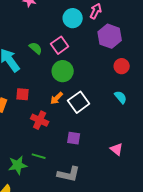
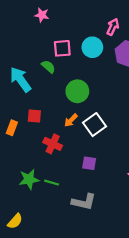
cyan circle: (73, 18) -> (92, 47), moved
pink square: (60, 45) -> (62, 48), moved, turned 30
green star: (18, 165) -> (29, 179), moved

